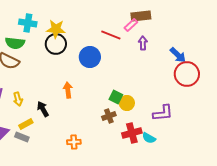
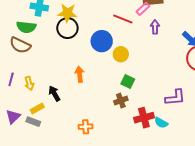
yellow circle: (127, 103) -> (121, 54), moved

